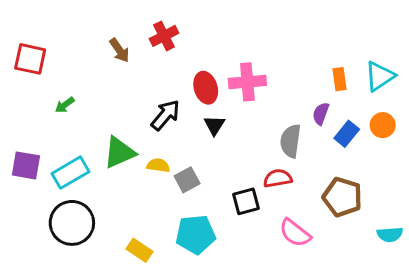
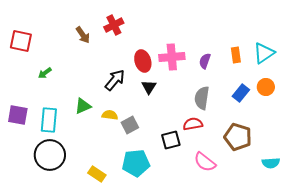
purple semicircle: (321, 114) -> (205, 61), moved
green triangle: (119, 152) -> (83, 106), size x0.7
cyan rectangle: (70, 173) -> (49, 120), turned -55

